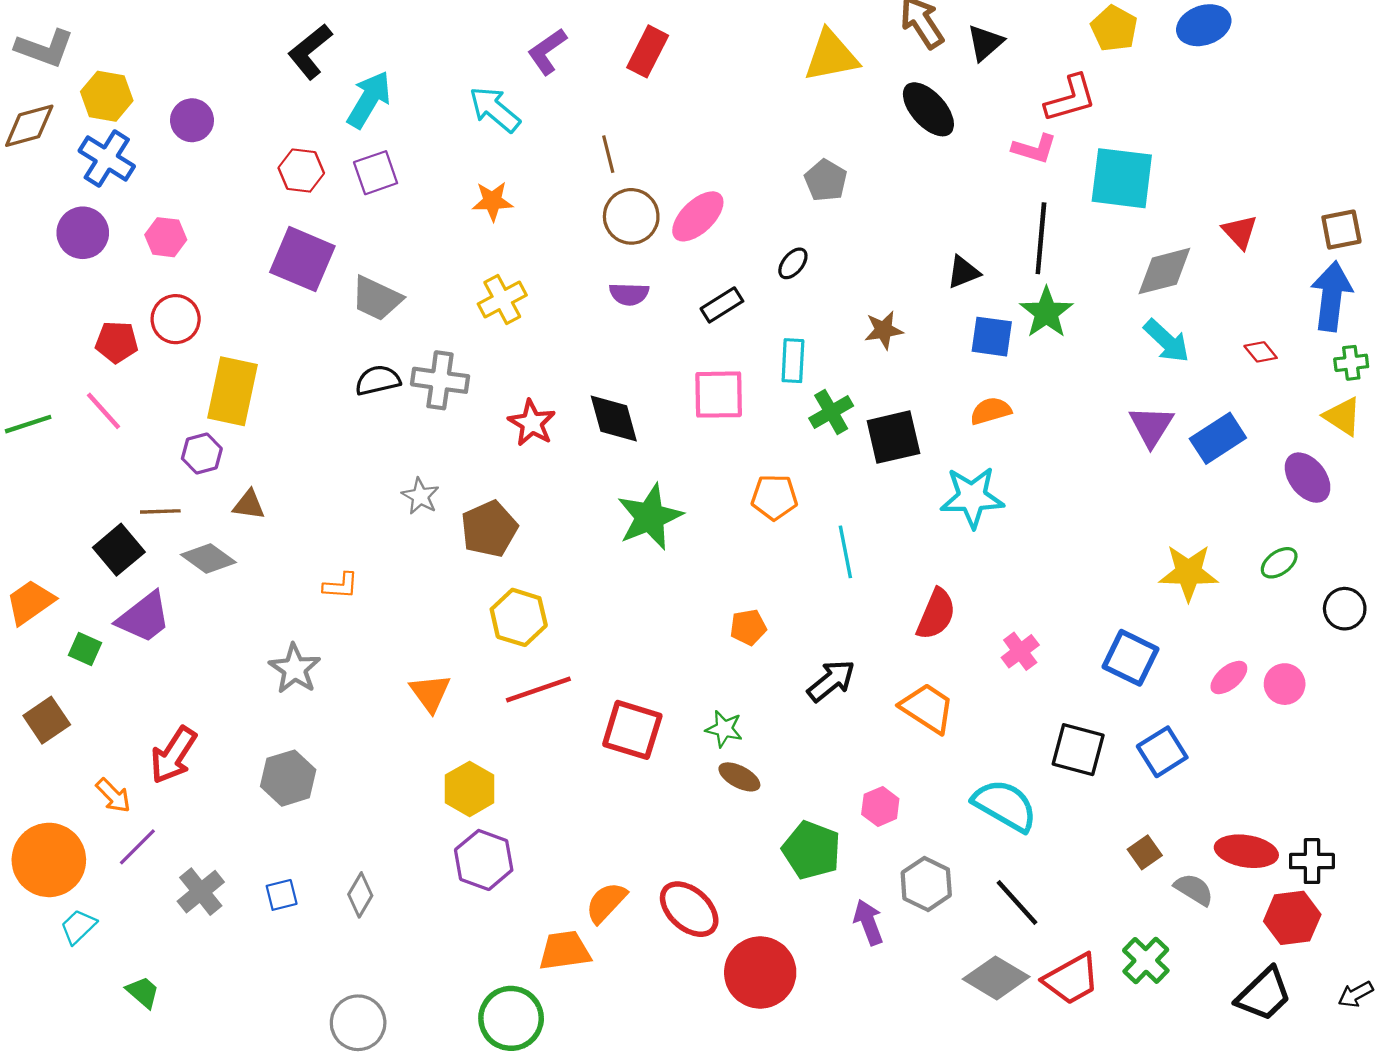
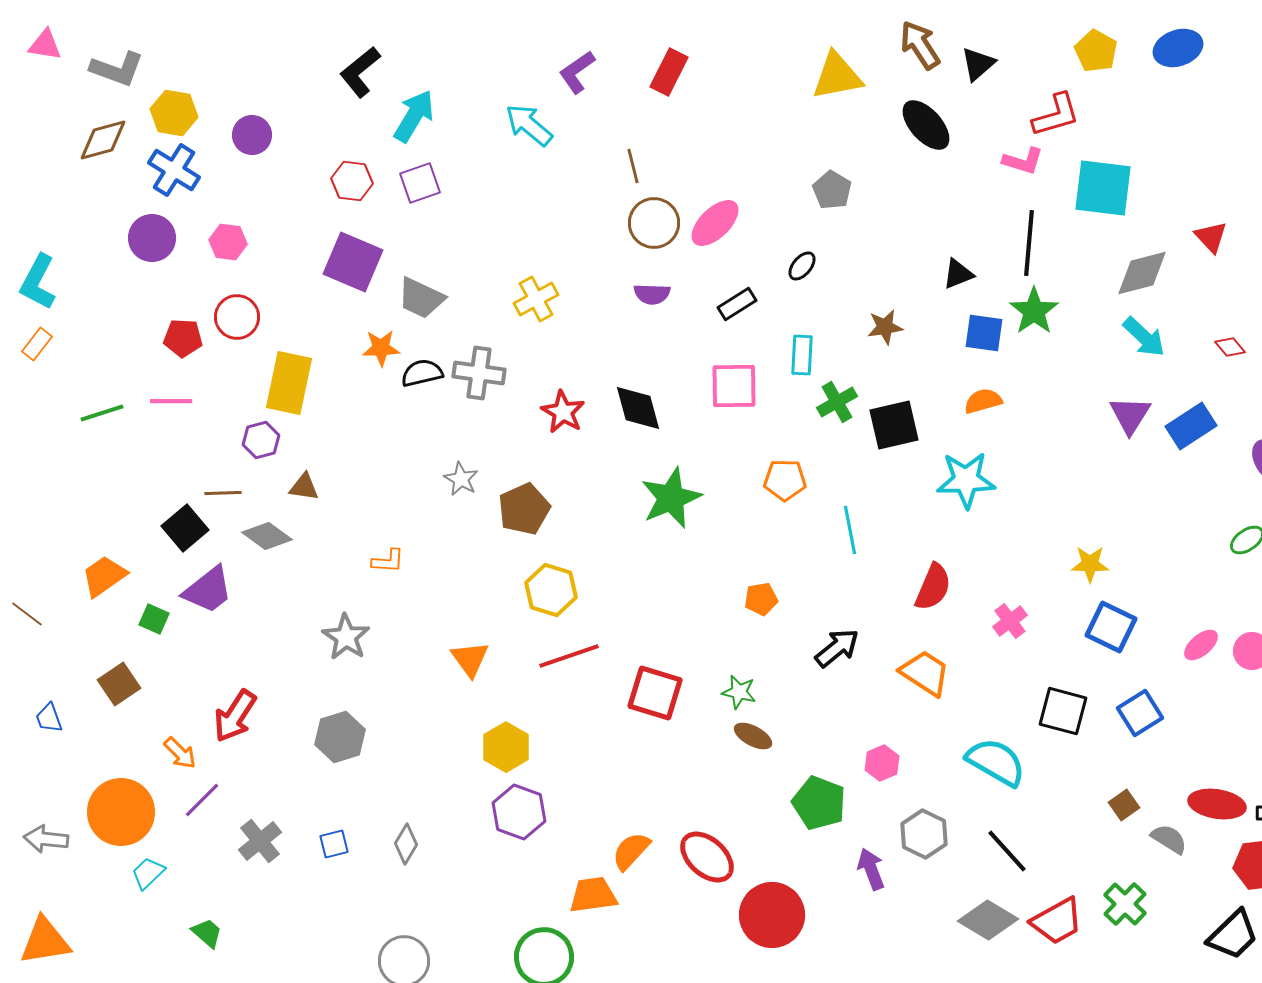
orange star: (492, 201) -> (381, 348), moved
pink line: (103, 411) -> (171, 401), turned -48
yellow star: (1188, 573) -> (1090, 564), moved, size x0.7

